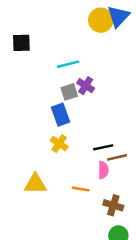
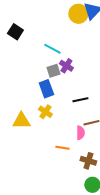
black square: (21, 43) -> (15, 32), turned 35
cyan line: (68, 64) -> (52, 49), turned 42
black line: (103, 147) -> (80, 100), moved
yellow triangle: (35, 184) -> (21, 121), moved

